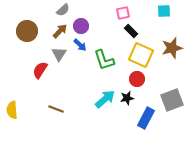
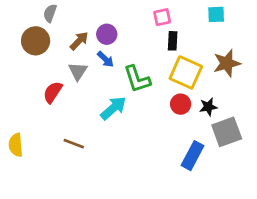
gray semicircle: (63, 10) -> (50, 13), moved, turned 152
black rectangle: (131, 31) -> (173, 41), turned 48
black star: (127, 98) -> (208, 107), moved
cyan arrow: (105, 99) -> (113, 108), moved

